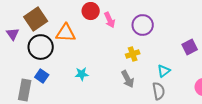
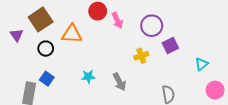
black circle: (41, 47) -> (46, 49), size x0.6
purple square: (190, 47) -> (170, 45), moved
cyan triangle: (164, 71) -> (202, 64), moved
gray arrow: (128, 79) -> (119, 82), moved

